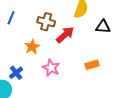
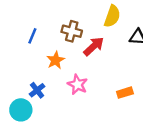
blue line: (11, 18) -> (32, 36), moved
orange rectangle: (92, 65) -> (125, 93), moved

